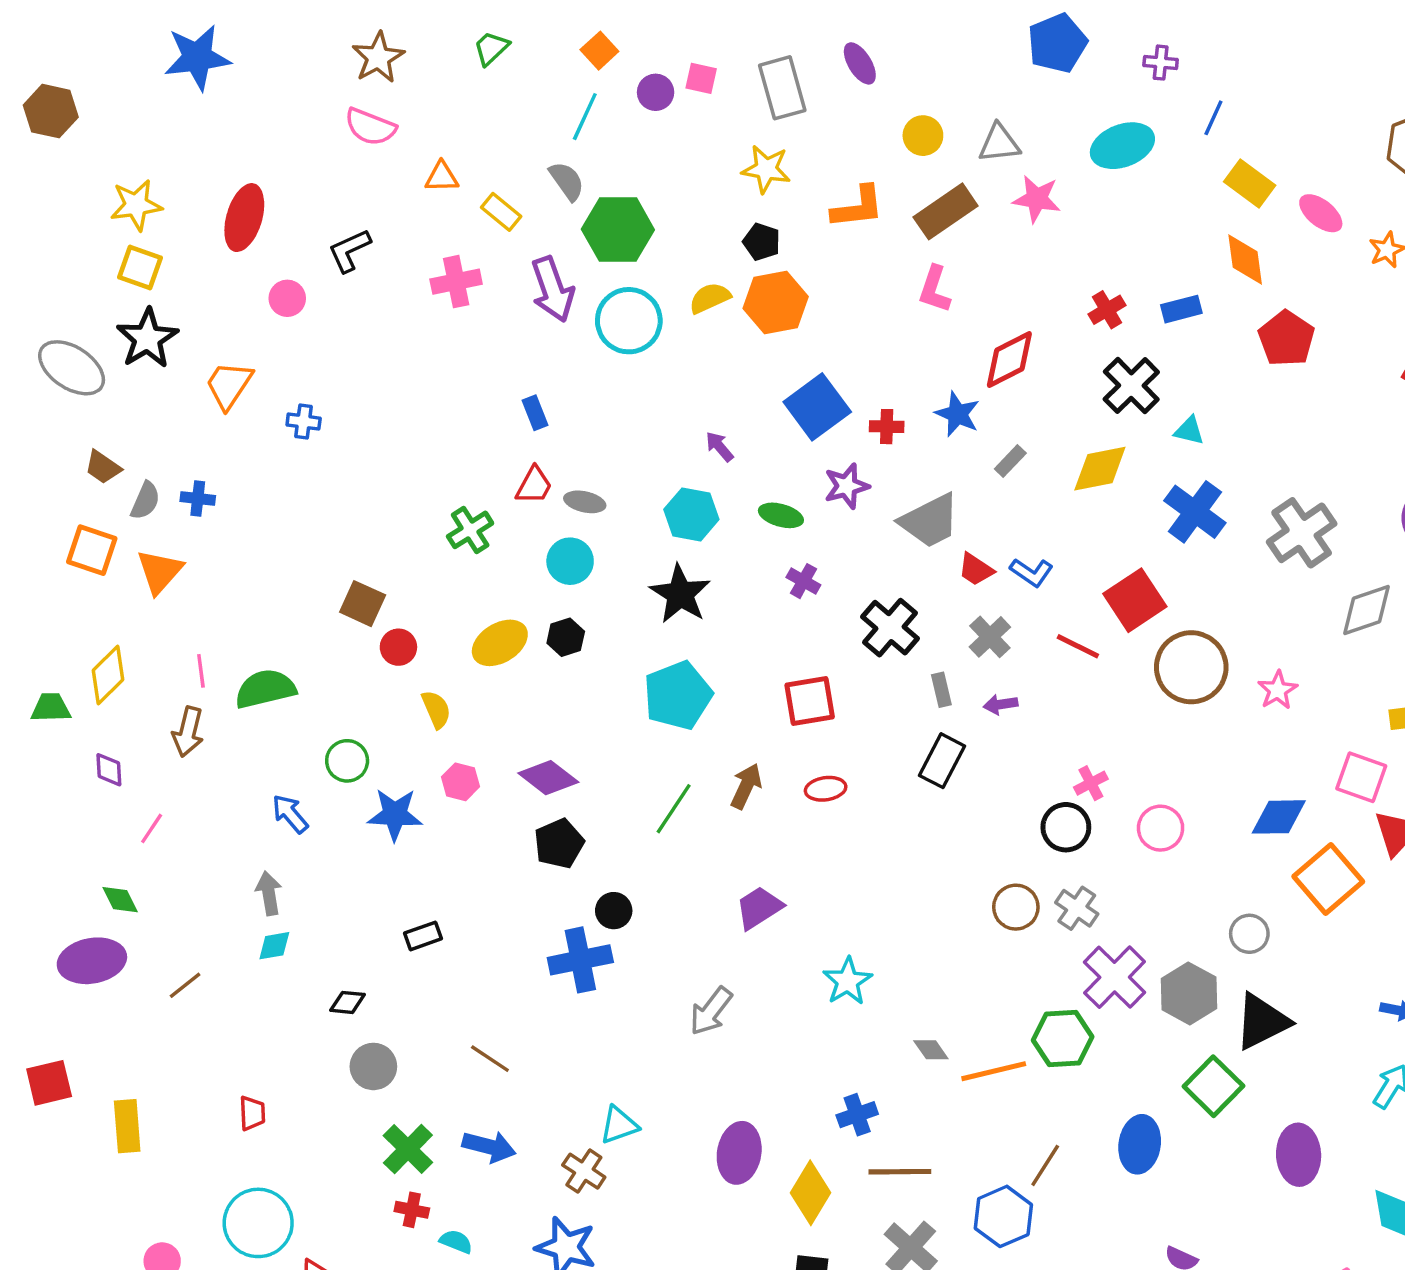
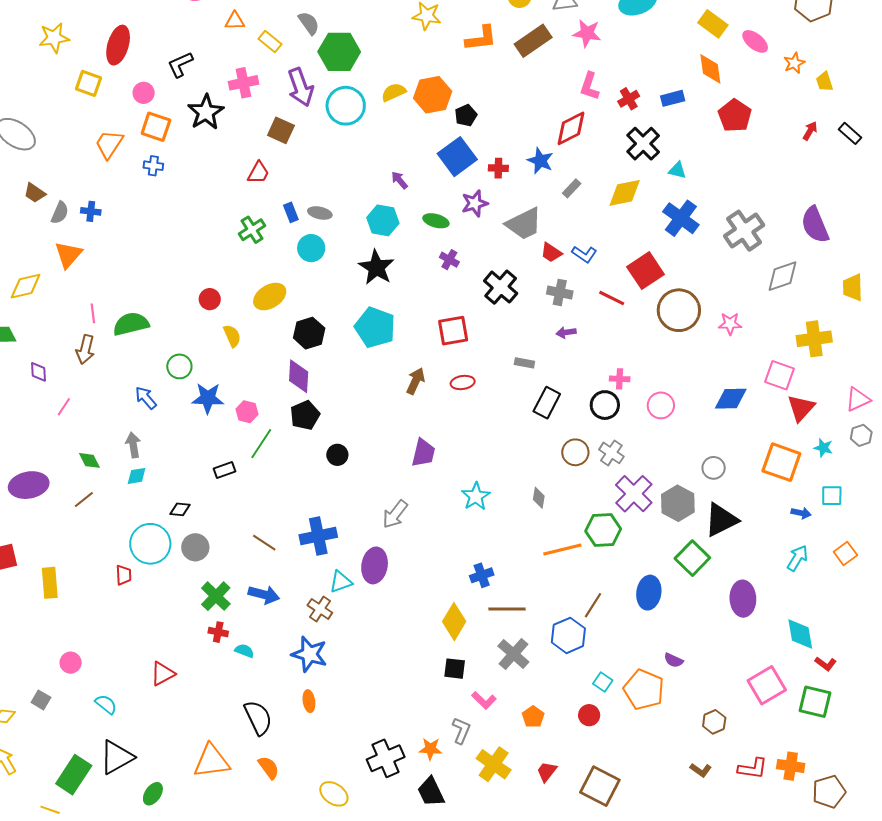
black pentagon: (762, 242) -> (466, 115), moved, turned 30
yellow square: (140, 267) -> (88, 83), moved
pink L-shape: (934, 289) -> (590, 86), moved
black star: (147, 338) -> (206, 112), moved
blue rectangle: (535, 413) -> (291, 212), moved
red trapezoid: (534, 485) -> (258, 173), moved
orange square: (92, 550) -> (156, 127), moved
brown square: (363, 604) -> (281, 130), moved
black hexagon: (566, 637) -> (309, 333), moved, size x1.4
gray cross: (990, 637) -> (560, 292), turned -35
yellow diamond: (108, 675) -> (26, 286), moved, turned 32
gray rectangle: (941, 690) -> (524, 363), moved, turned -66
pink star: (1278, 690) -> (730, 324), turned 30
cyan pentagon: (678, 695) -> (375, 327), turned -30
black rectangle: (942, 761) -> (547, 403), moved
purple diamond: (548, 778) -> (299, 376), turned 56
pink hexagon: (460, 782) -> (247, 412), moved
pink cross: (1091, 783) -> (620, 379), turned 30
green line: (674, 809) -> (261, 444), moved
orange square: (1328, 879) -> (781, 462), moved, turned -30
green diamond: (120, 900) -> (89, 460), moved
purple trapezoid: (759, 908) -> (423, 453), turned 136
blue cross: (580, 960) -> (318, 536), moved
gray diamond: (931, 1050) -> (539, 498), moved, turned 45
purple ellipse: (739, 1153) -> (375, 565), moved
cyan circle: (258, 1223) -> (150, 544), moved

